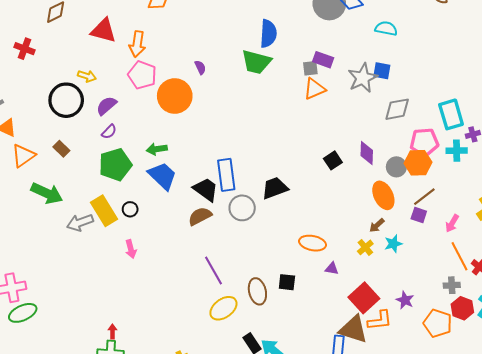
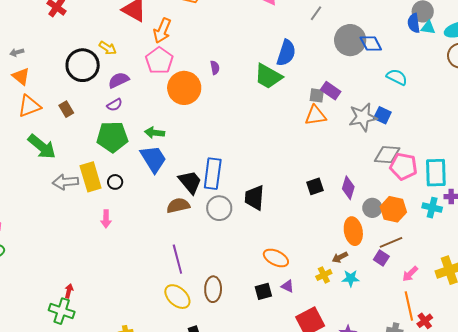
pink pentagon: (424, 142) -> (403, 166), moved
black trapezoid: (275, 188) -> (254, 198), turned -80
black square: (287, 282) -> (263, 291), moved, turned -36
yellow ellipse: (223, 308) -> (177, 297), turned 64

